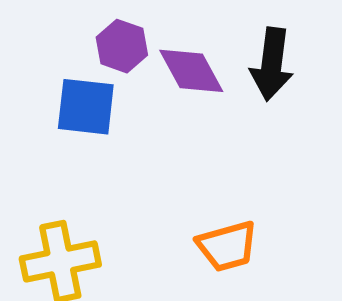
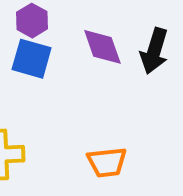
purple hexagon: (122, 46) -> (32, 21), moved

